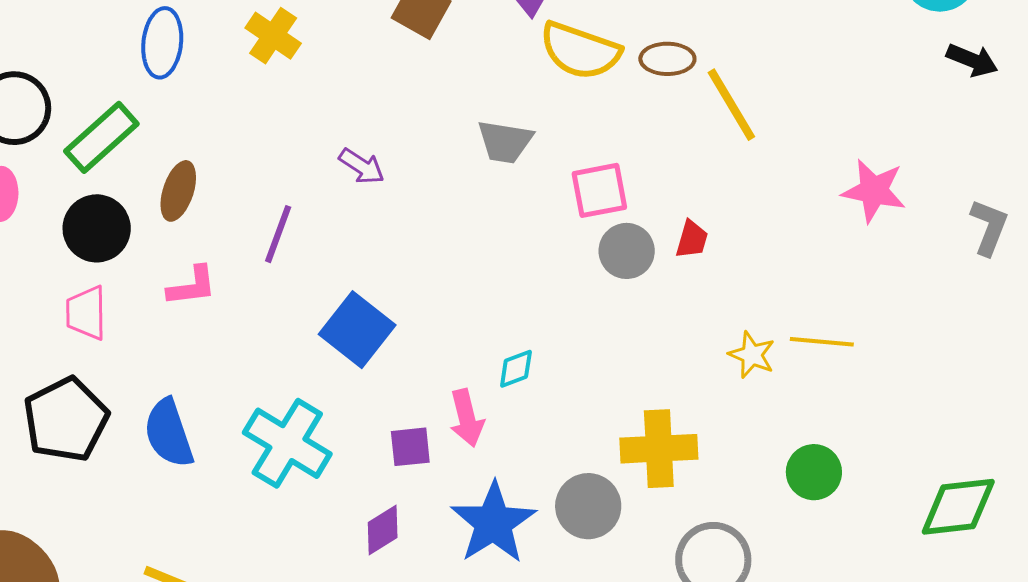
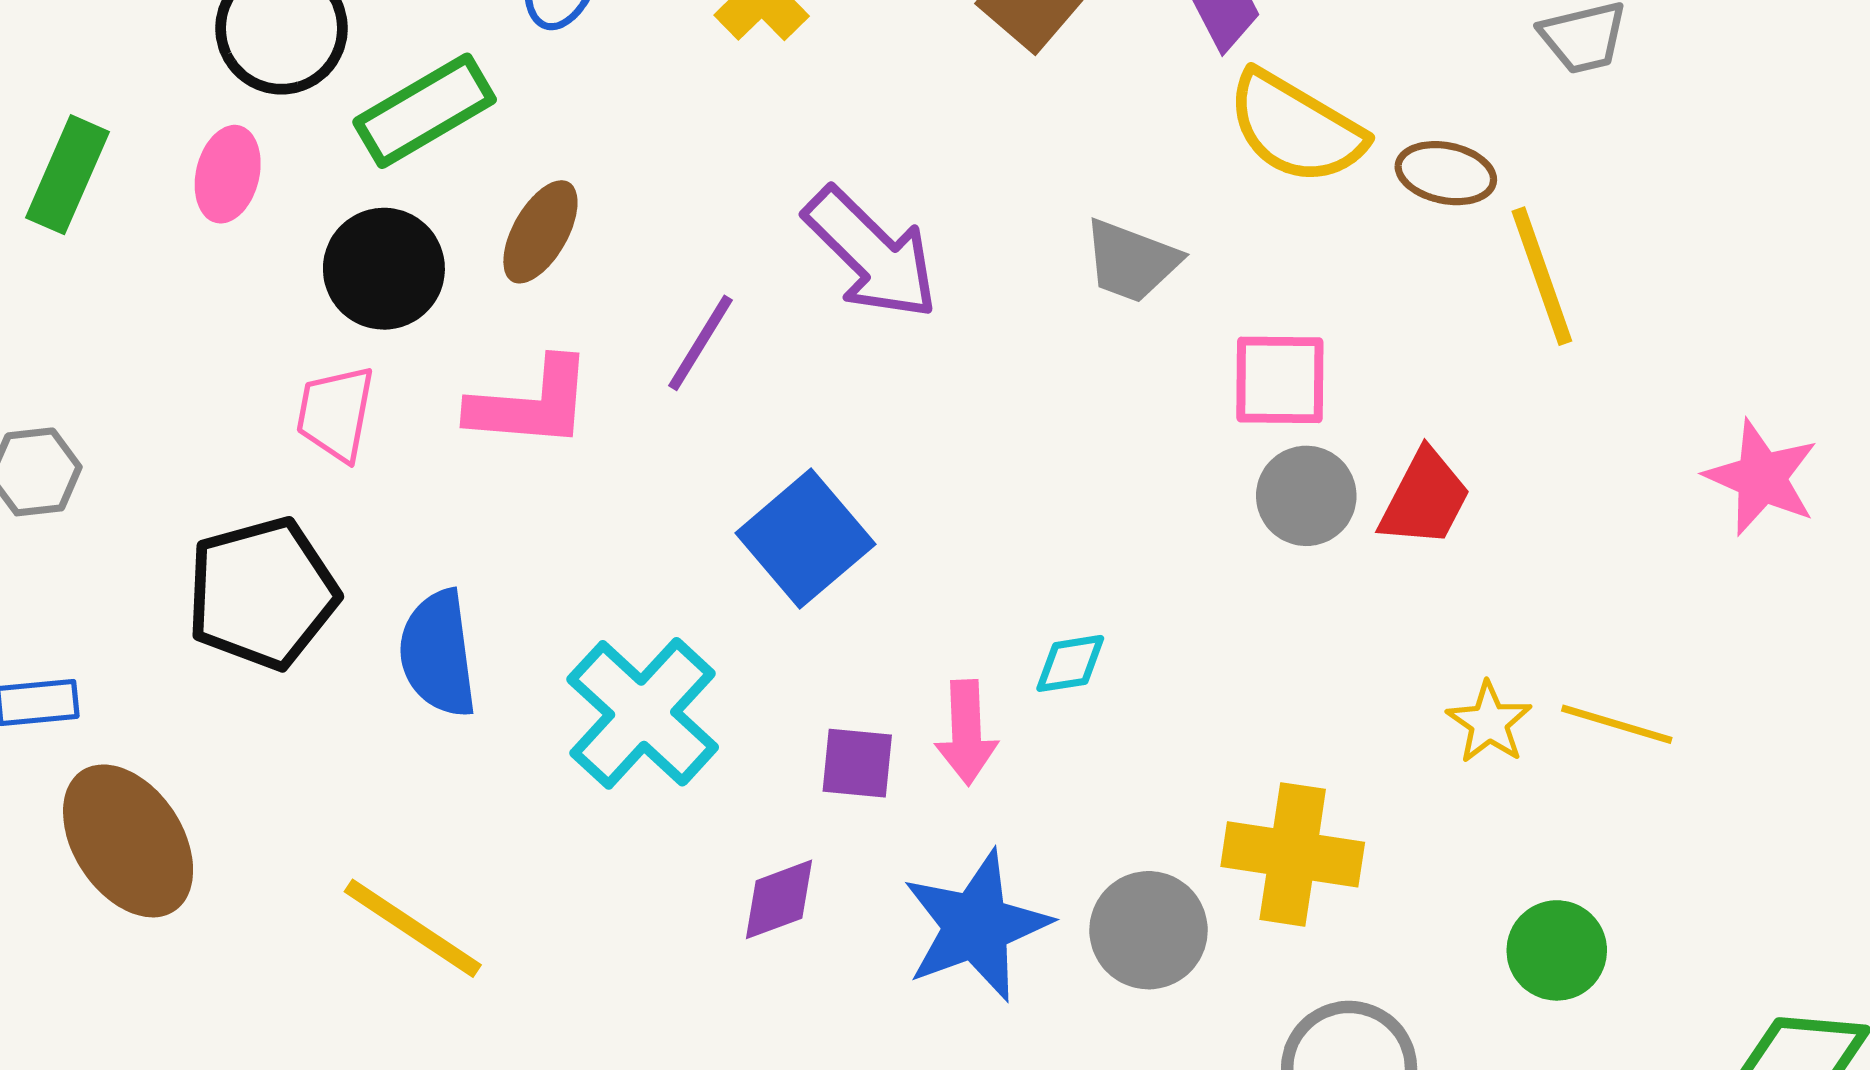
purple arrow: (362, 166) -> (871, 253), size x1.8
red trapezoid: (692, 239) -> (1425, 498), size x1.5
pink L-shape: (192, 286) -> (531, 404), size x1.4

